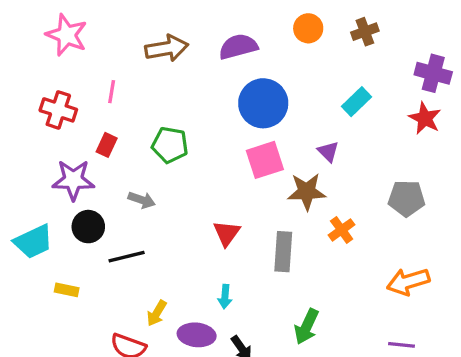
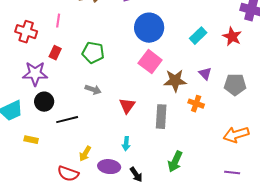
cyan rectangle: (357, 102) -> (198, 36), moved
red star: (425, 118) -> (232, 37), moved
purple triangle: (328, 152) -> (205, 74), moved
pink square: (265, 160) -> (150, 62), turned -35
gray arrow: (142, 200) -> (93, 90), moved
orange cross: (342, 230) -> (196, 104), turned -35

